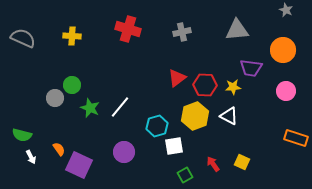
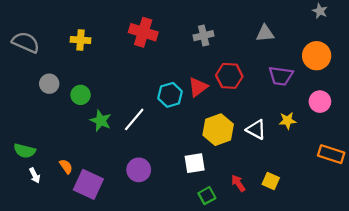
gray triangle: (237, 30) -> (265, 33), size x0.7
red hexagon: (205, 85) -> (229, 76), moved
yellow star: (233, 87) -> (287, 121), moved
gray circle: (55, 98) -> (49, 84), moved
cyan hexagon: (157, 126) -> (170, 95), moved

